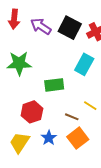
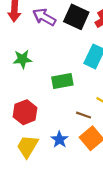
green star: (19, 63) -> (22, 59), size x0.7
red hexagon: (32, 112) -> (25, 112), moved

